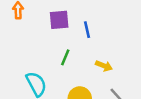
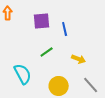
green line: (65, 57) -> (47, 52), turned 32

